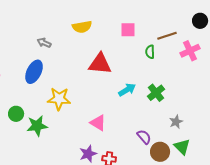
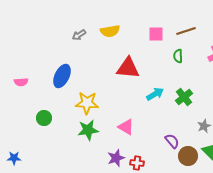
brown line: (167, 36) -> (186, 31), moved
gray arrow: (44, 43) -> (79, 35), moved, turned -56
green star: (37, 126) -> (88, 130), moved

